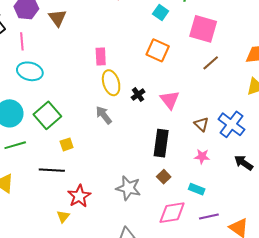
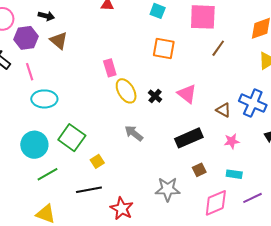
gray arrow: (104, 115) -> (134, 133), moved
black rectangle: (161, 143) -> (189, 138), turned 72
brown square: (164, 177) -> (199, 170), turned 32

